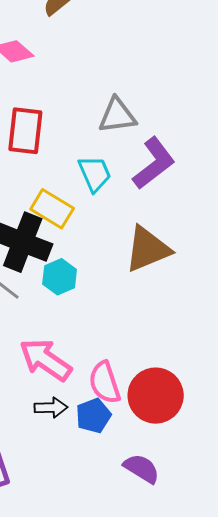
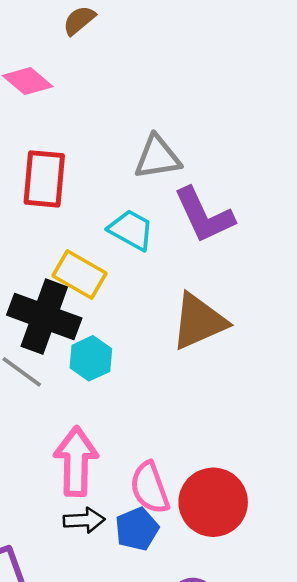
purple L-shape: (154, 163) -> (204, 215), turned 104
cyan trapezoid: (95, 174) -> (131, 230), turned -36
pink arrow: (46, 360) -> (76, 461), turned 58

